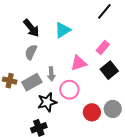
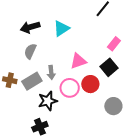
black arrow: (31, 28) -> (30, 27), turned 114
pink rectangle: (103, 47) -> (114, 44), moved
red circle: (92, 112) -> (90, 84), moved

